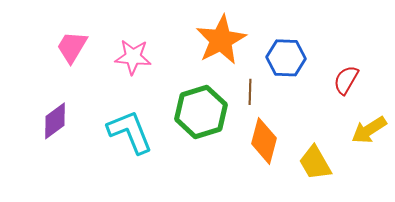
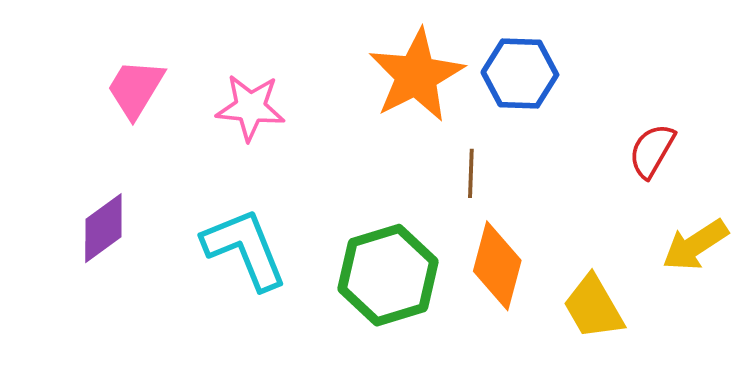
blue hexagon: (286, 58) -> (520, 74), moved
green hexagon: (201, 112) -> (388, 275), moved

